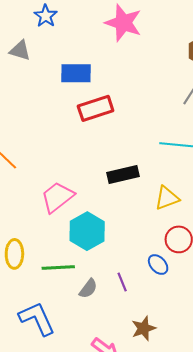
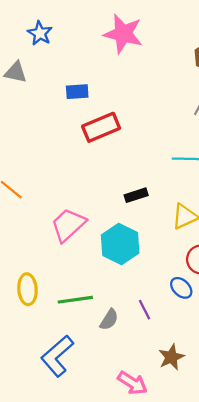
blue rectangle: (76, 73) -> (77, 92), size x0.7
black rectangle: (123, 175) -> (136, 195), size x0.7
cyan hexagon: (87, 231) -> (120, 244), moved
blue L-shape: (37, 319) -> (57, 356), turned -102

